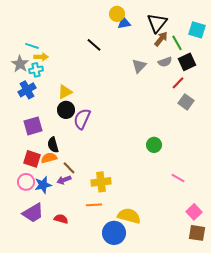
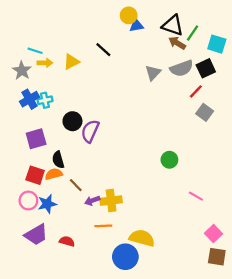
black triangle: (157, 23) -> (173, 25), turned -50
cyan square: (197, 30) -> (217, 44), moved
brown arrow: (161, 39) -> (177, 43), turned -98
green line: (177, 43) -> (193, 33), moved, turned 63
gray semicircle: (165, 62) -> (182, 68), size x1.5
cyan cross: (36, 70) -> (45, 100), moved
yellow triangle: (65, 92) -> (71, 62), moved
purple arrow: (64, 180) -> (92, 201), moved

